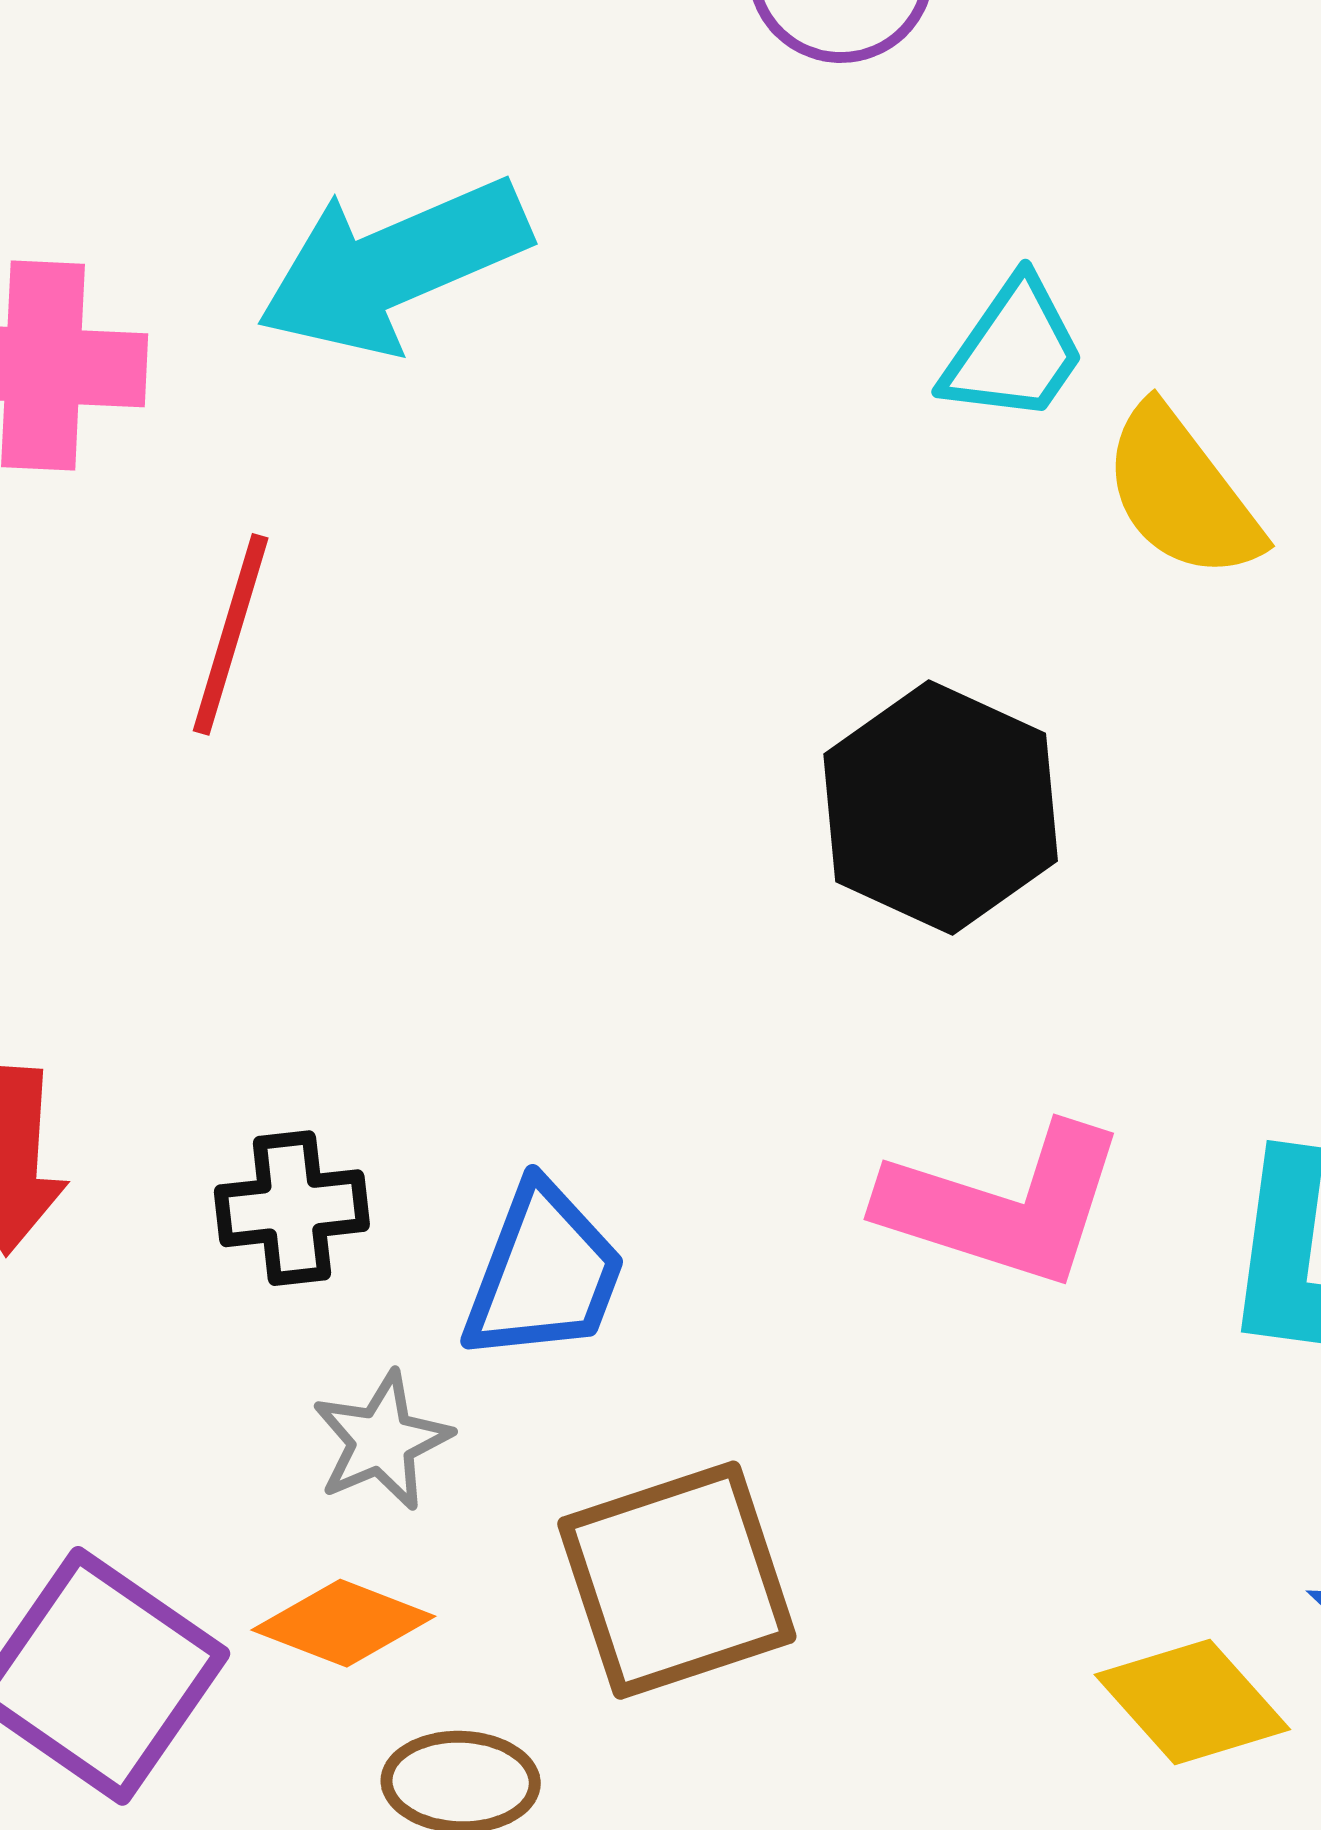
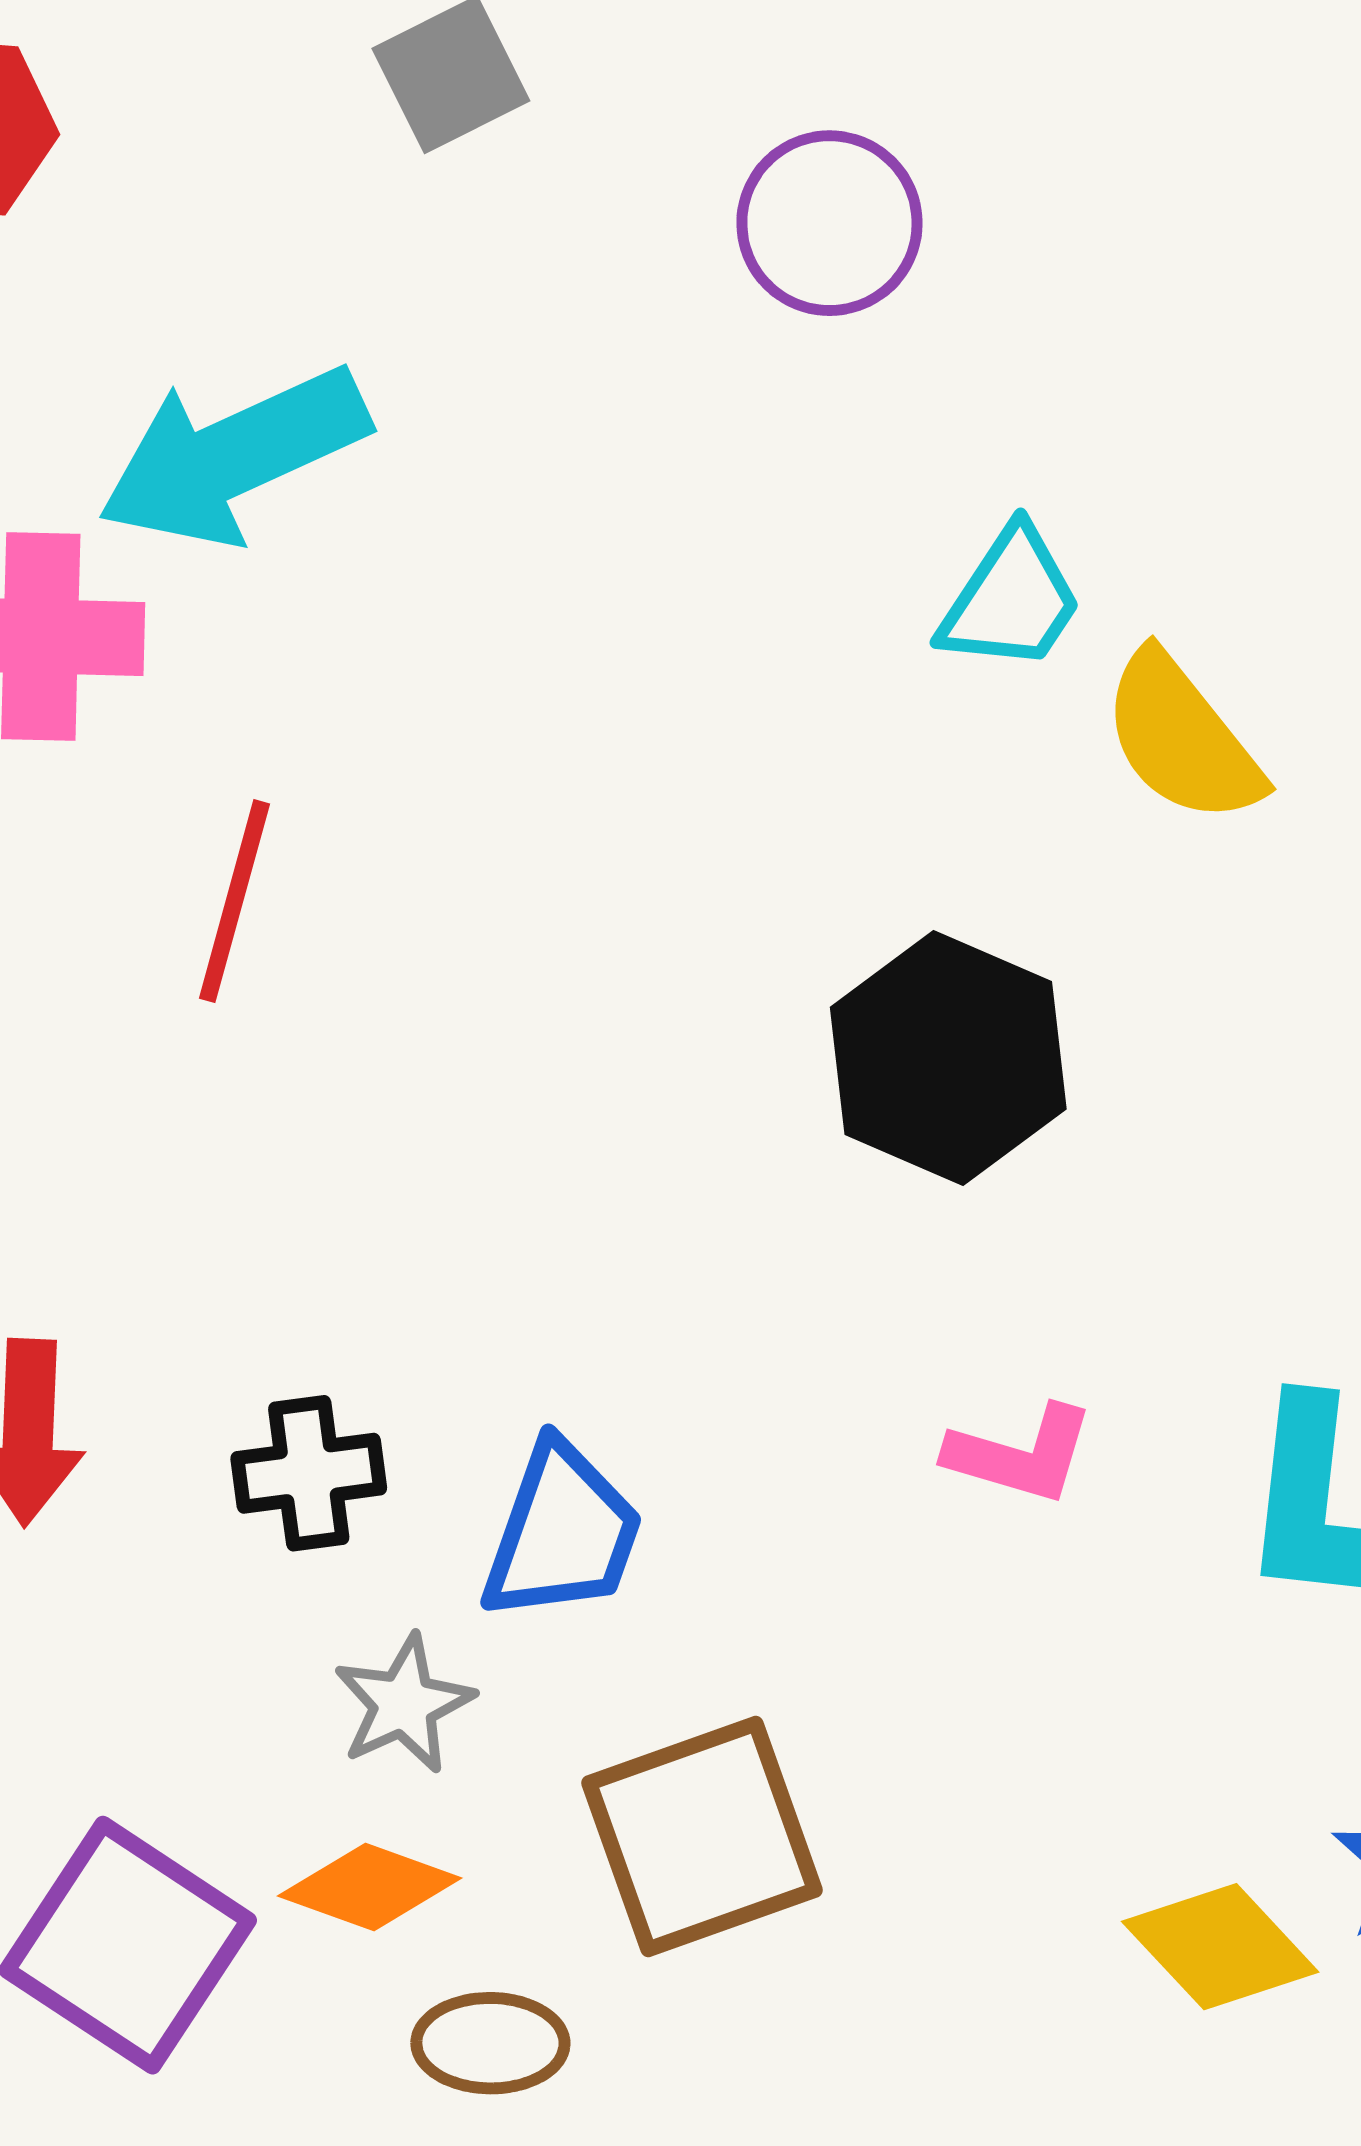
cyan arrow: (393, 266) -> (233, 456), moved
pink L-shape: (1004, 1205) -> (1020, 1454), size x0.6

